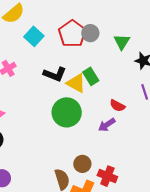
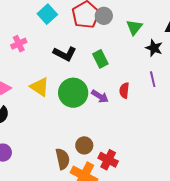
yellow triangle: (76, 83) -> (40, 87), moved
red semicircle: (117, 106) -> (124, 90), turned 63
purple arrow: (107, 125) -> (100, 96), moved, turned -120

